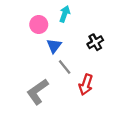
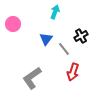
pink circle: (39, 25) -> (13, 24), moved
gray line: (65, 67) -> (64, 49), moved

